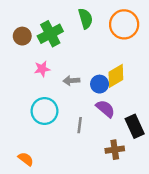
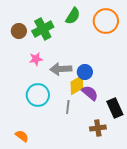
green semicircle: (85, 19) -> (73, 16), turned 48
yellow diamond: (116, 76) -> (77, 85), moved
gray arrow: (71, 81) -> (61, 69), size x1.5

